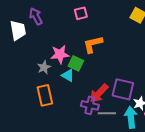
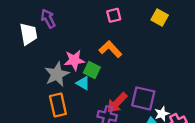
pink square: (81, 13) -> (114, 15), moved
orange L-shape: (93, 44) -> (110, 49), turned 60
gray star: (44, 67) -> (57, 74), size x1.6

